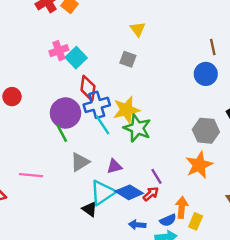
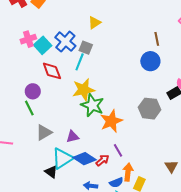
yellow triangle: (138, 29) -> (94, 23), turned 32
red diamond: (88, 88) -> (52, 71), turned -30
blue cross: (97, 105) -> (65, 42), moved, turned -35
purple circle: (65, 113) -> (33, 91), size x0.6
cyan line: (103, 125) -> (80, 62), moved, turned 54
orange star: (199, 165) -> (111, 121), moved
purple line: (157, 176) -> (118, 150), moved

